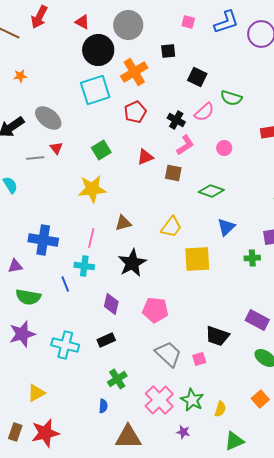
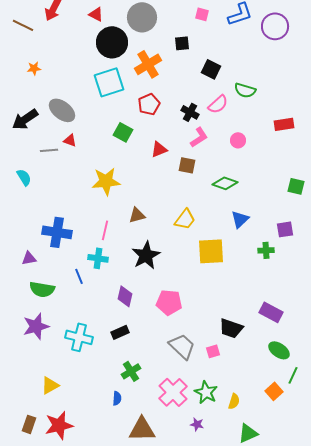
red triangle: (56, 148) -> (70, 140), turned -32
green square: (101, 150) -> (123, 132), moved, turned -30

